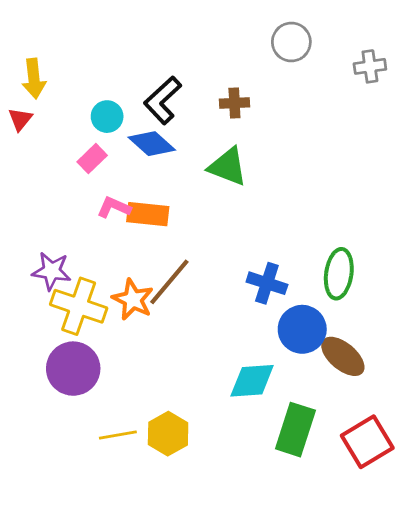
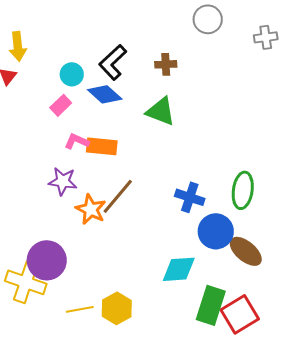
purple star: (51, 271) -> (63, 181), moved
yellow cross: (79, 306) -> (26, 282), moved
red square: (367, 442) -> (240, 314), moved

